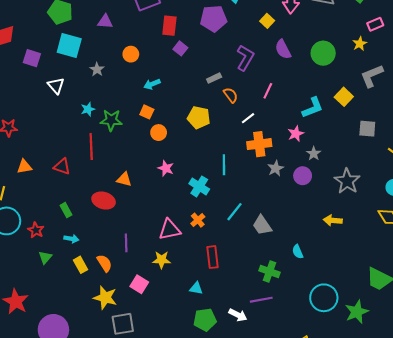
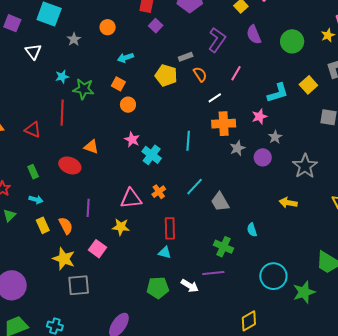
yellow pentagon: (199, 118) -> (166, 75), moved
cyan cross: (199, 186) -> (152, 155), moved
cyan triangle: (196, 288) -> (165, 253), moved

